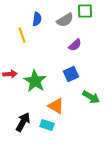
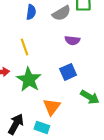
yellow line: (22, 35) -> (24, 47), moved
purple semicircle: (75, 45) -> (72, 40), turned 48
orange triangle: (56, 106) -> (52, 107), turned 36

